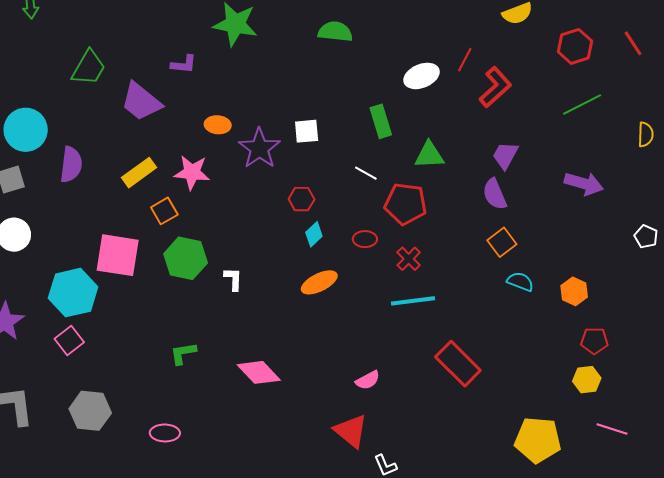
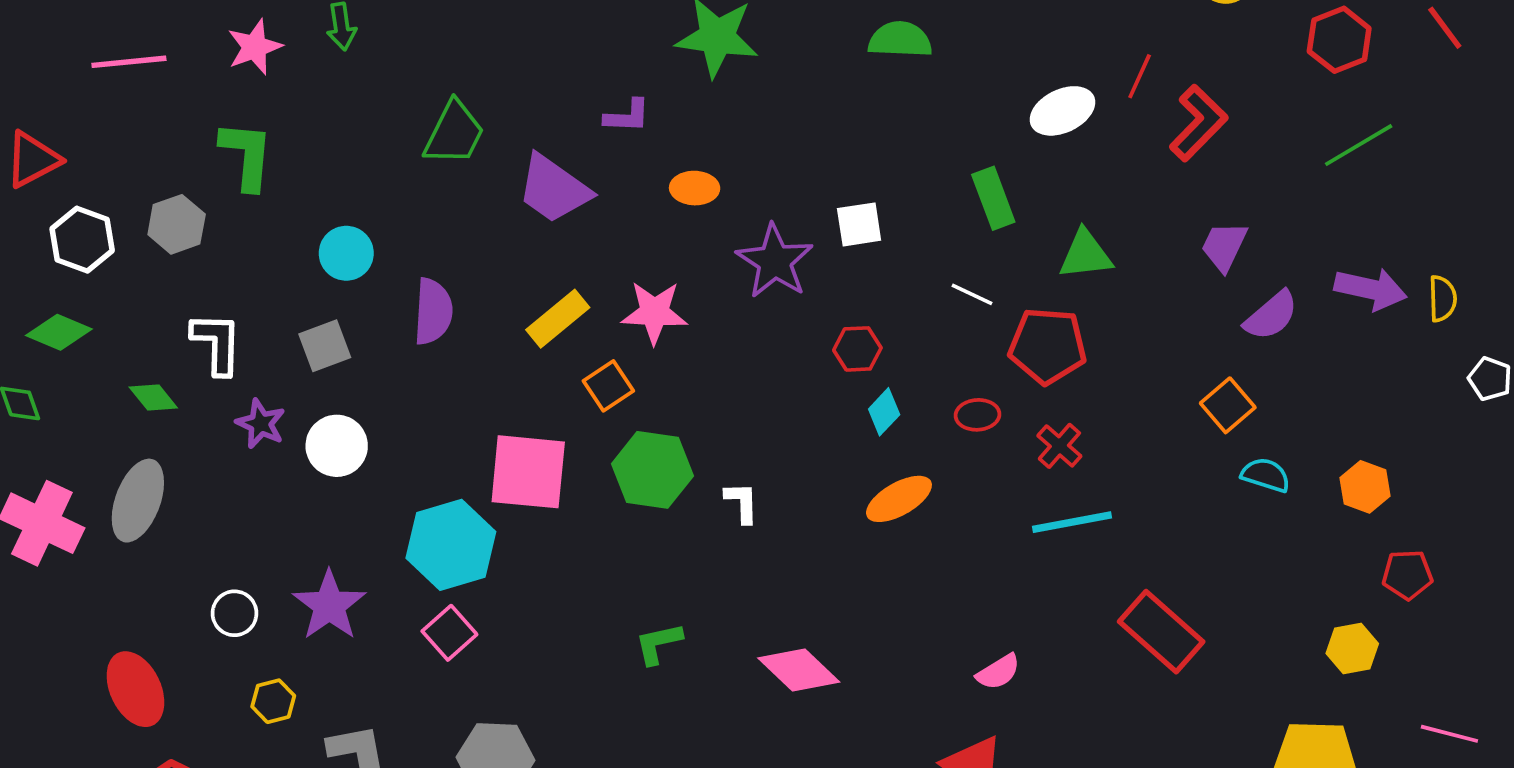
orange ellipse: (218, 125) -> (695, 188), moved
cyan circle: (26, 130) -> (346, 253), size x0.7
yellow semicircle: (646, 135) -> (1442, 299), moved
purple semicircle: (495, 194) -> (1271, 316), moved, turned -104
yellow hexagon: (587, 380) -> (1352, 649), moved

